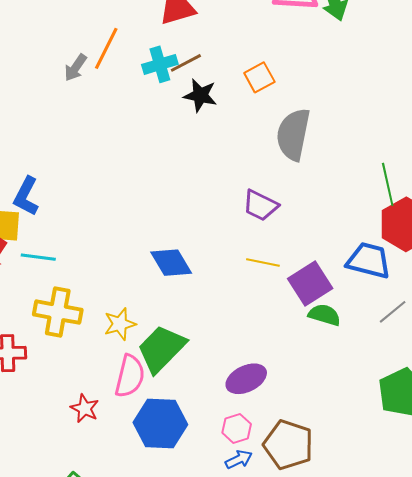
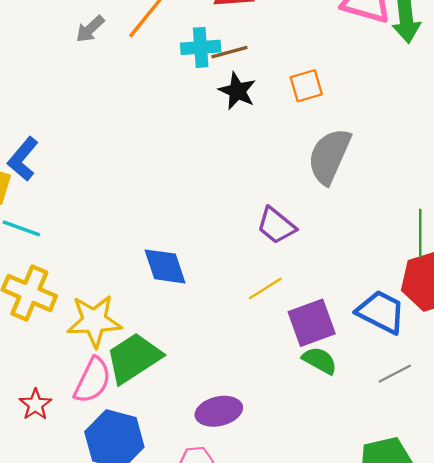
gray arrow: (76, 68) -> (90, 29), moved
yellow line: (263, 263) -> (265, 289), turned -56
yellow star: (120, 324) -> (94, 321), size x1.5

